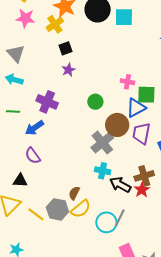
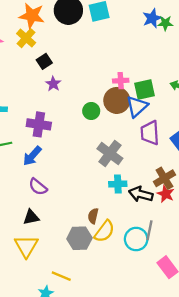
brown circle: (117, 125) -> (117, 100), moved
yellow line: (36, 214) -> (61, 276), moved

